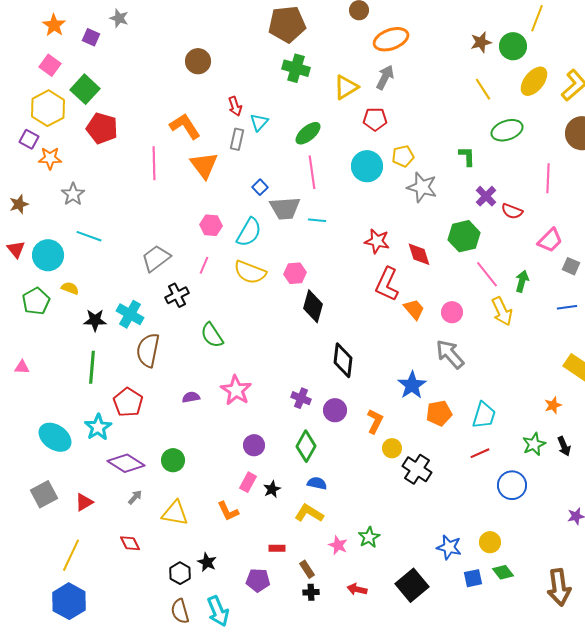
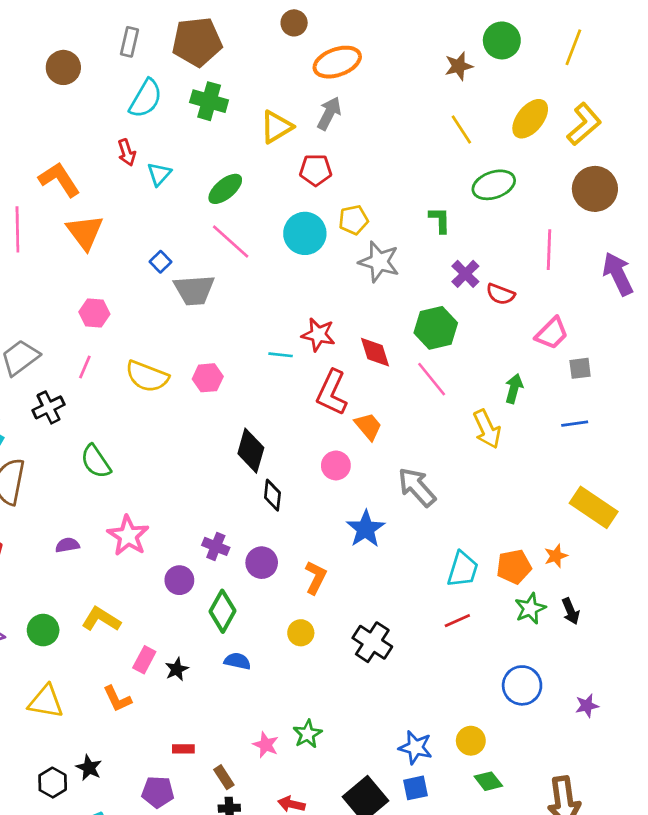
yellow line: (537, 18) -> (573, 47), moved
green circle: (513, 46) -> (502, 40), moved
brown circle: (198, 61) -> (63, 67), moved
gray rectangle: (237, 139) -> (129, 42), moved
pink line: (312, 172) -> (231, 242), turned -40
cyan line: (317, 220) -> (281, 355), moved
cyan semicircle: (249, 232) -> (146, 98), moved
gray square: (571, 266) -> (580, 368), turned -30
pink line: (487, 274) -> (432, 379), moved
black diamond: (313, 306) -> (251, 451), moved
pink circle: (452, 312) -> (336, 465), moved
black diamond: (343, 360) -> (272, 495), size x0.7
orange pentagon: (439, 413) -> (514, 567), moved
purple circle: (254, 445) -> (179, 580), moved
yellow circle: (392, 448) -> (301, 633), moved
blue circle: (512, 485) -> (522, 685), moved
yellow L-shape: (309, 513) -> (101, 619), moved
blue square: (473, 578) -> (415, 788), moved

